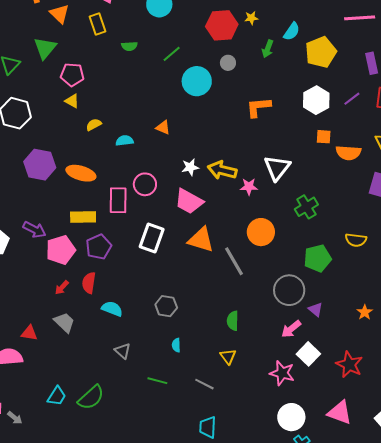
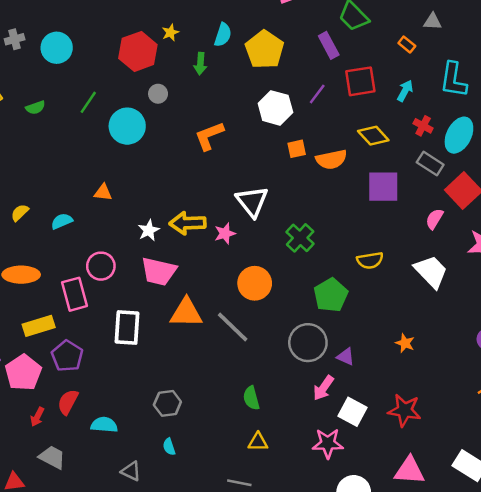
red semicircle: (89, 283) -> (68, 402), turned 35
cyan semicircle: (176, 345) -> (169, 447), moved
yellow triangle: (228, 356) -> (258, 442), turned -36

